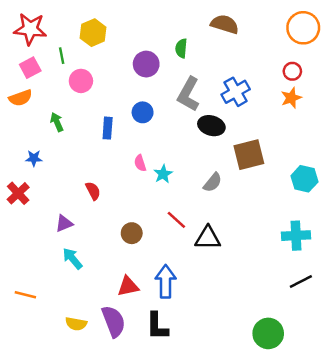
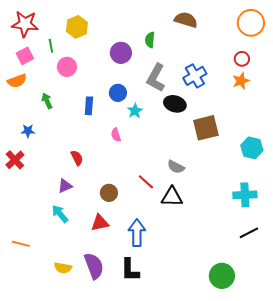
cyan star: (163, 174) -> (135, 111), moved
gray semicircle: (213, 182) -> (176, 167), moved, turned 78
purple triangle: (64, 223) -> (65, 186), moved
red triangle: (128, 286) -> (100, 223), moved

